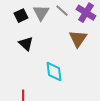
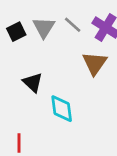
black triangle: (26, 44) -> (33, 82), moved

